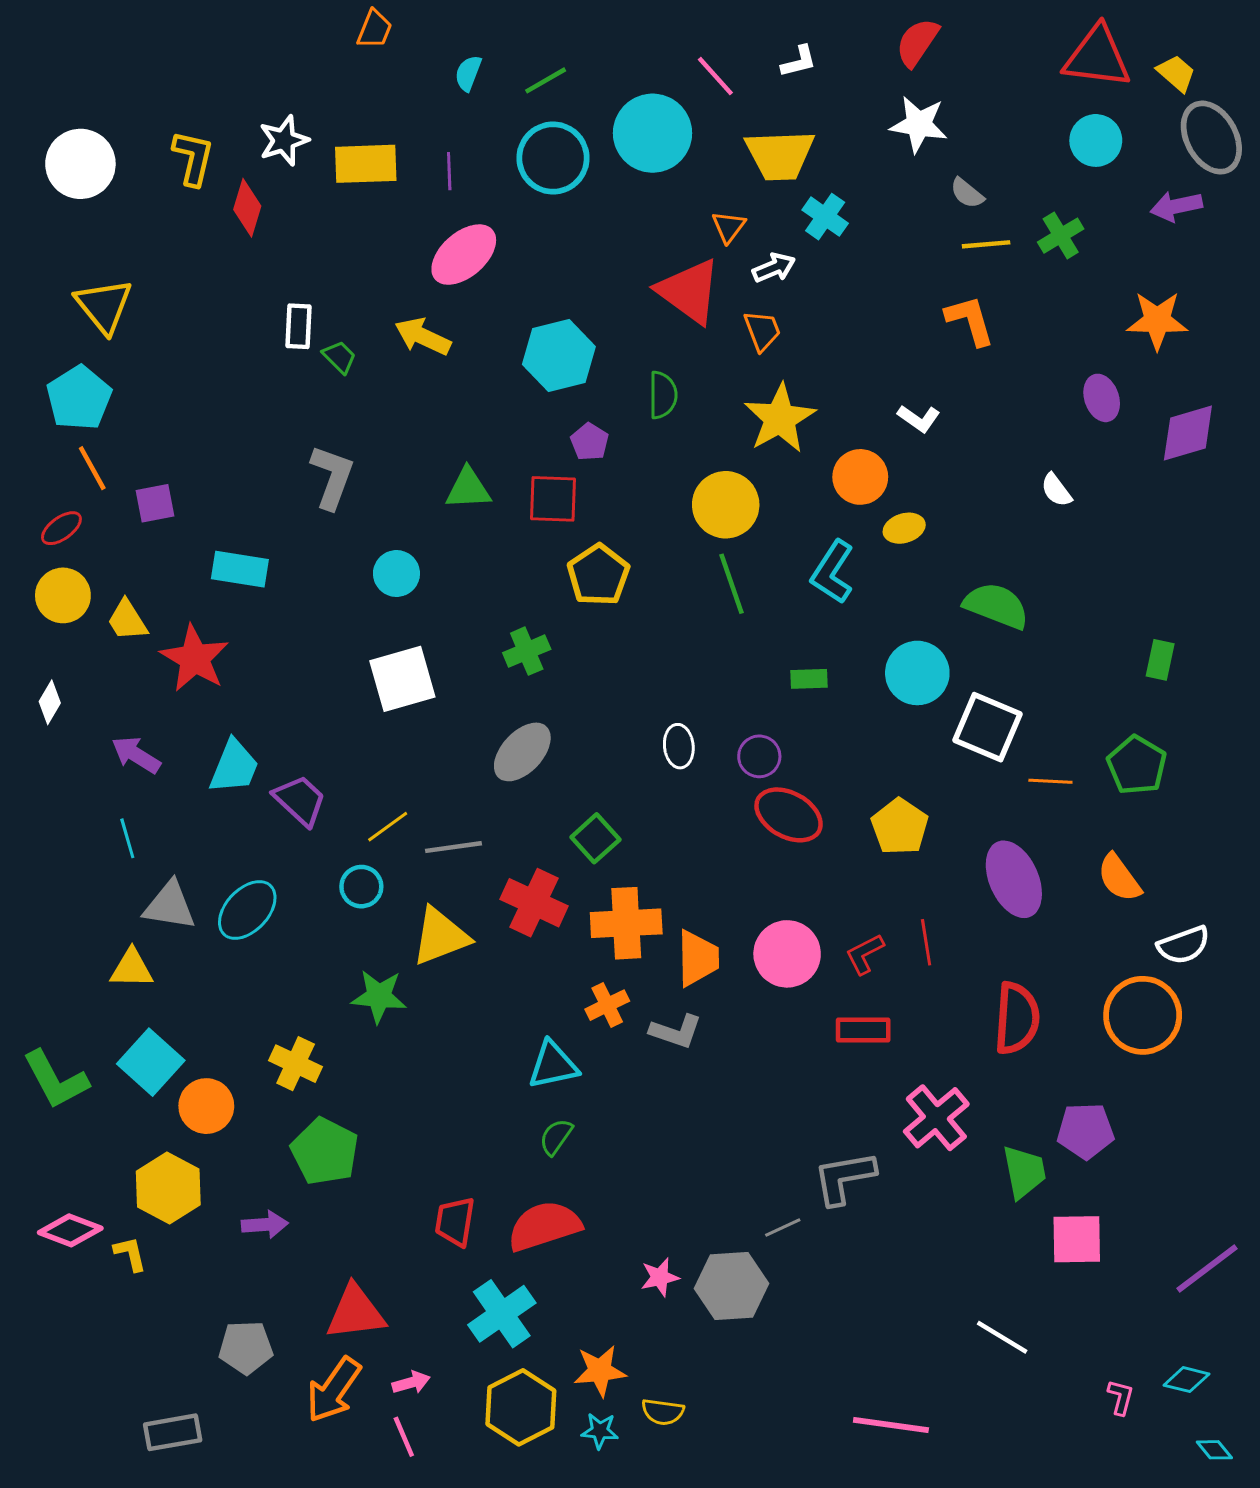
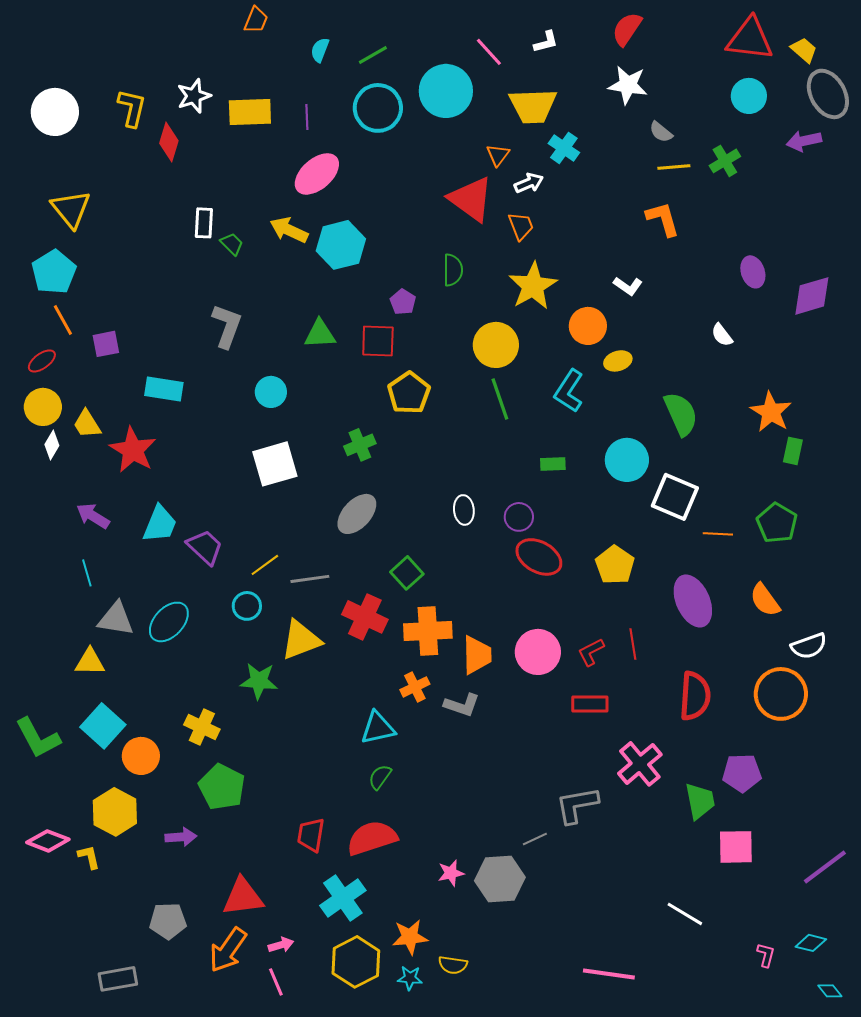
orange star: (1157, 320) -> (771, 412), moved, turned 30
cyan hexagon: (559, 356) -> (341, 245), moved
green semicircle: (996, 606) -> (681, 414), turned 45
white diamond: (50, 702) -> (52, 445), moved

